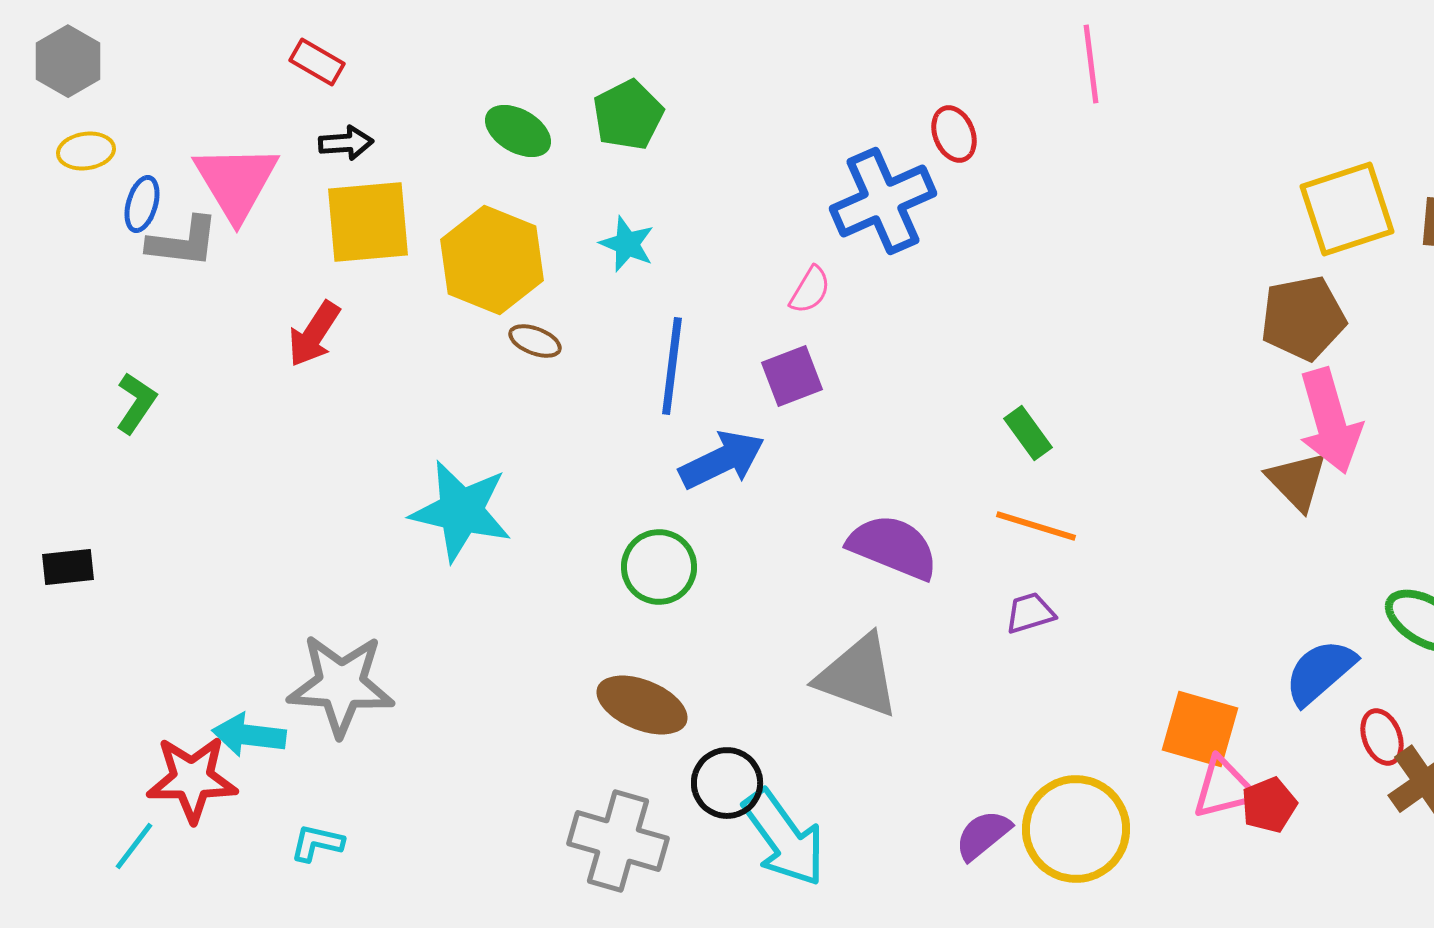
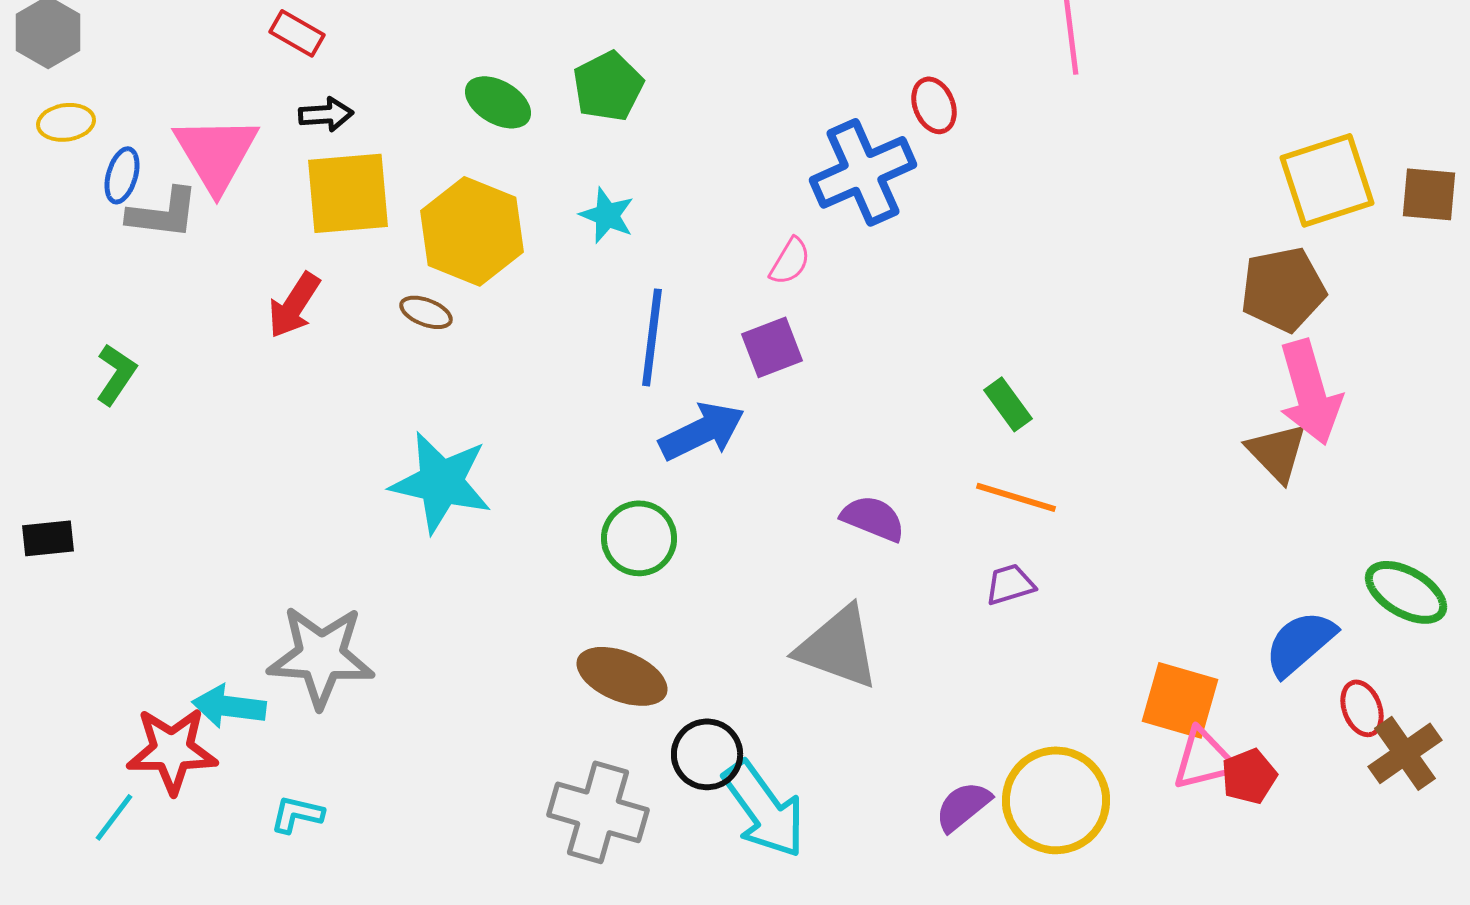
brown ellipse: (535, 341) -> (426, 312), moved
purple semicircle: (893, 547) -> (873, 518), size x0.7

